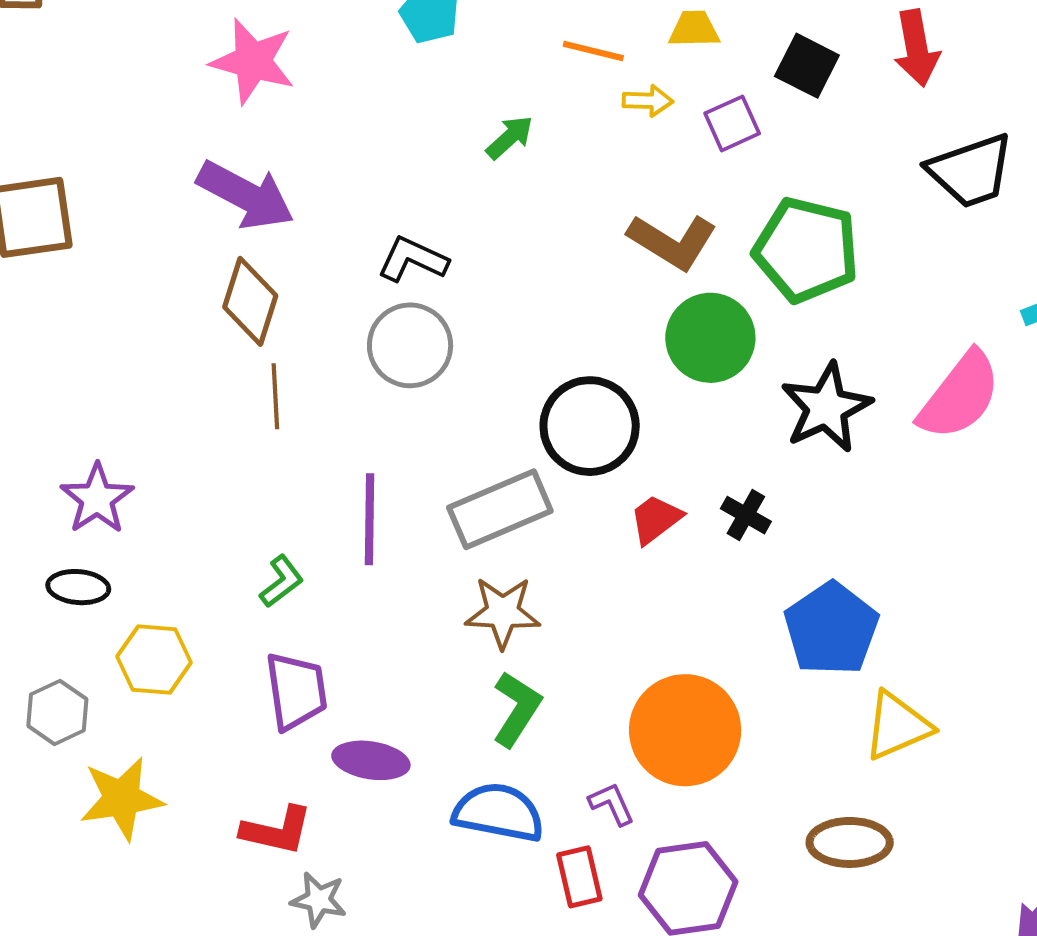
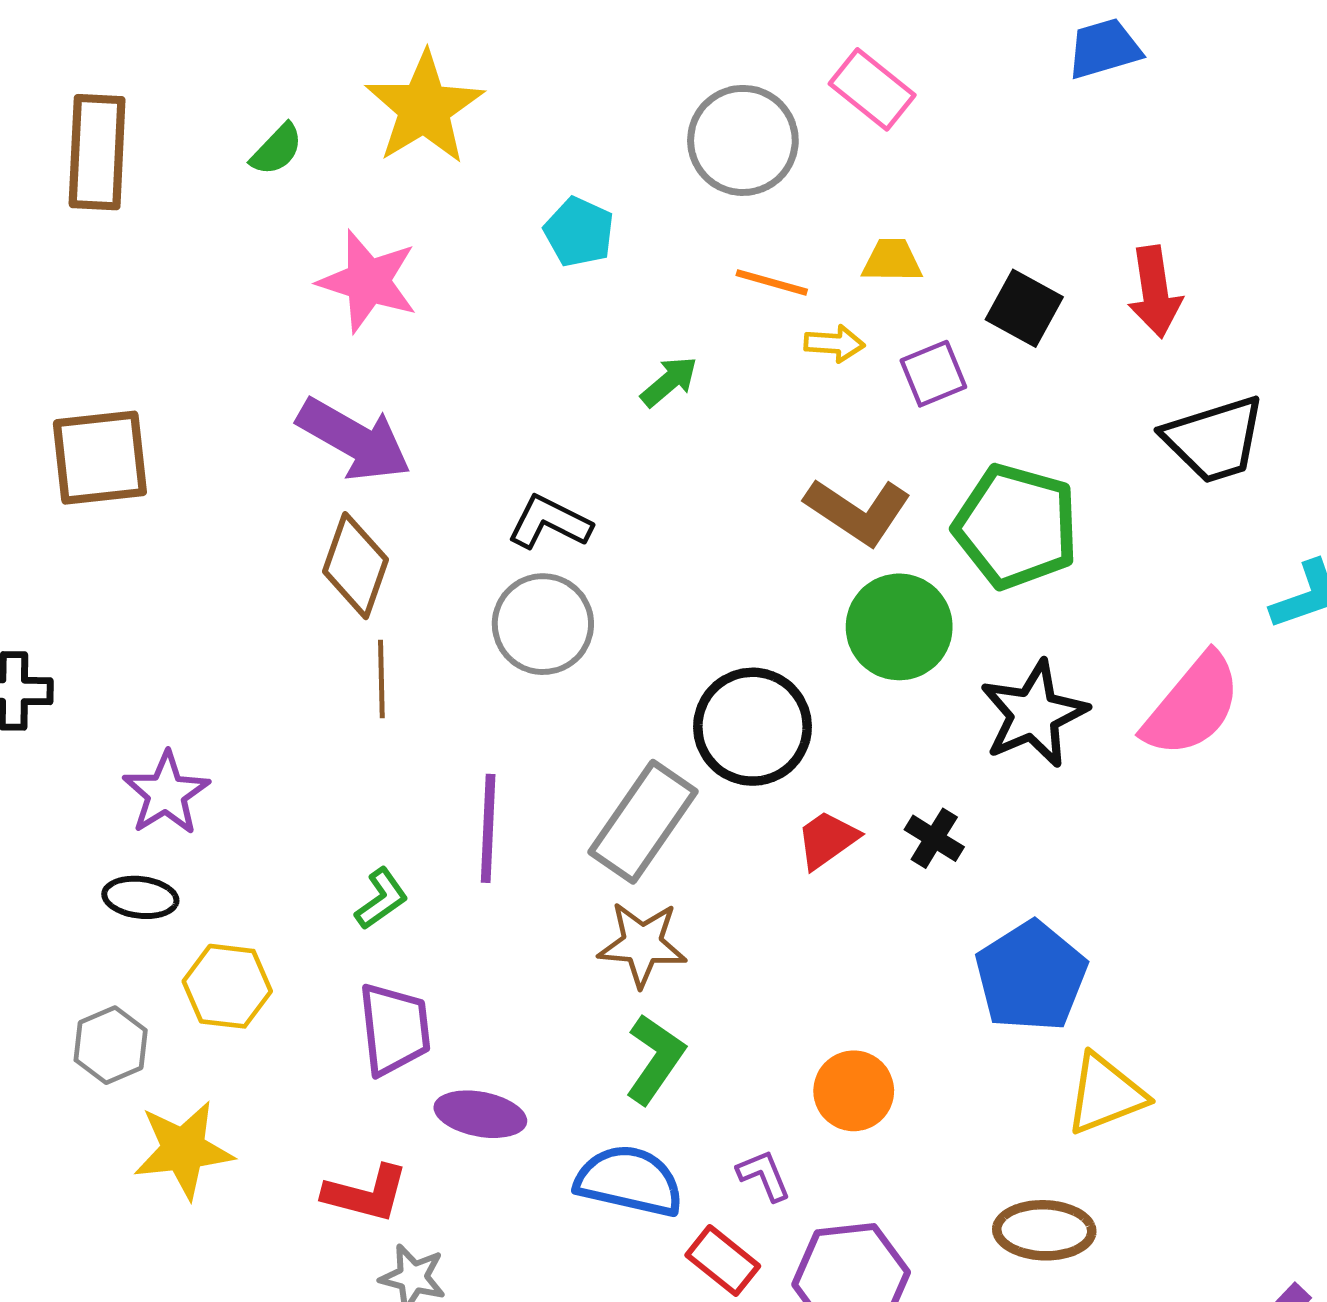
gray rectangle: (500, 509) -> (643, 822), turned -34
orange circle: (685, 730) -> (854, 1091), size x0.6
red rectangle: (579, 877) -> (723, 1261), turned -40

